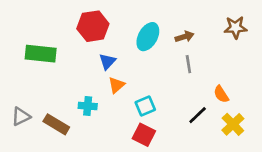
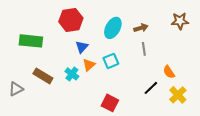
cyan cross: (88, 106) -> (72, 74), moved, turned 32
cyan square: (145, 106) -> (111, 61), moved
brown rectangle: (56, 124) -> (43, 76), moved

